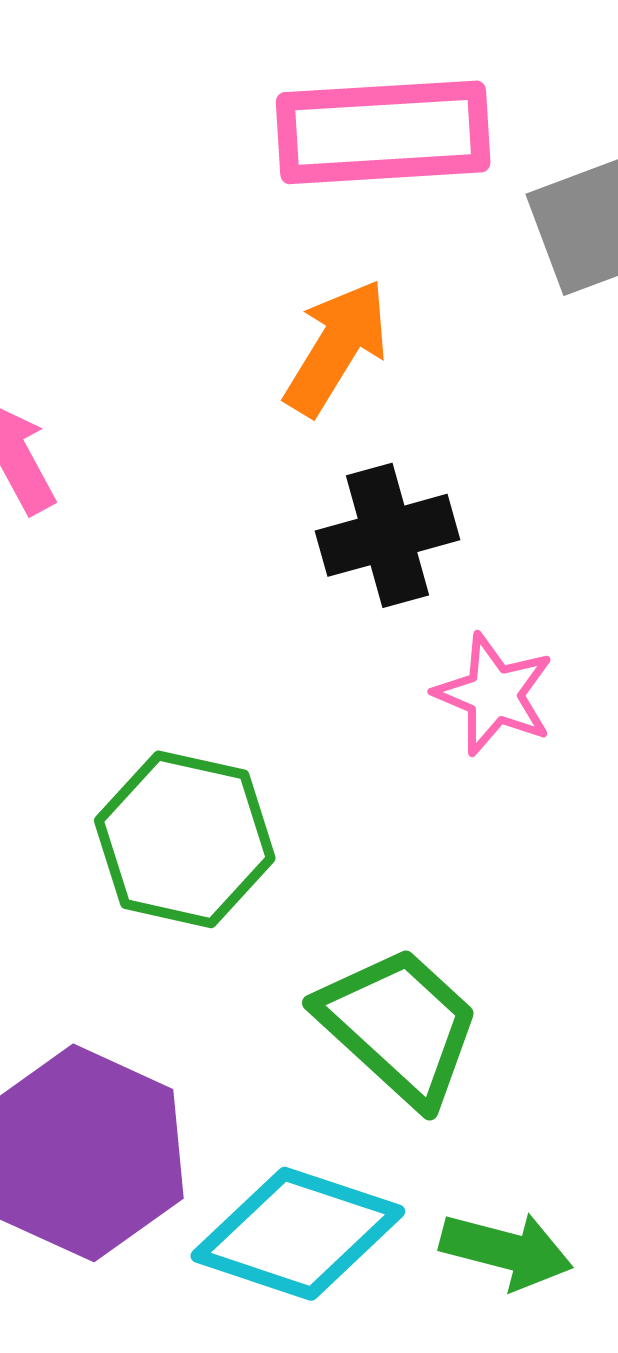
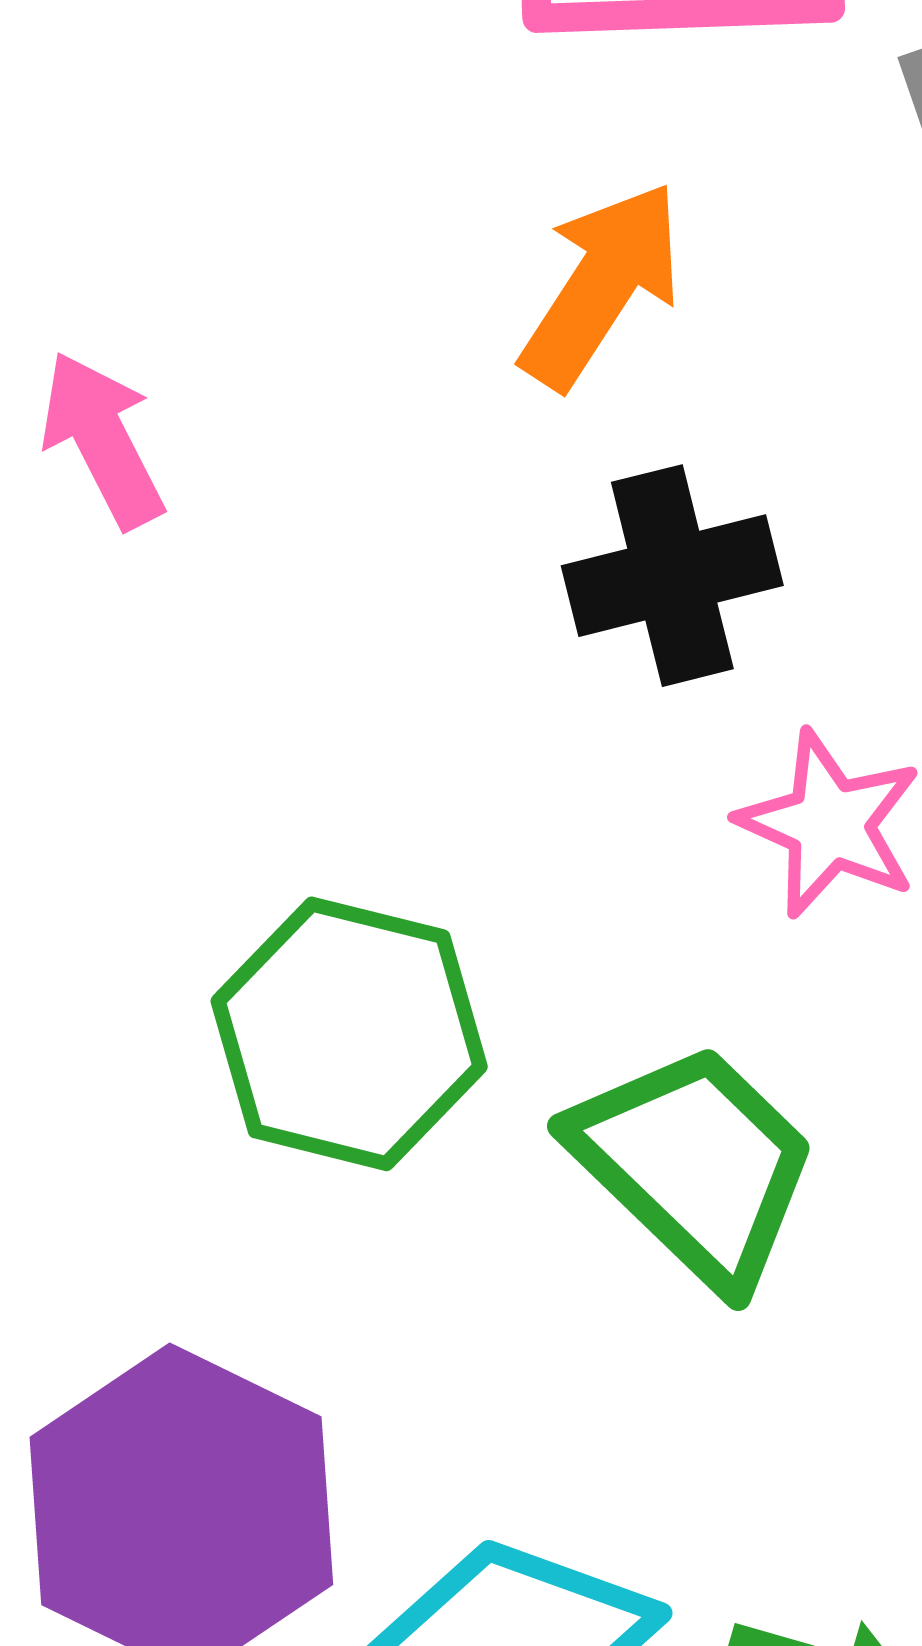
green trapezoid: (399, 1026) -> (695, 1165), moved

